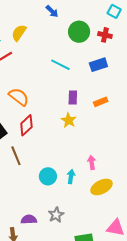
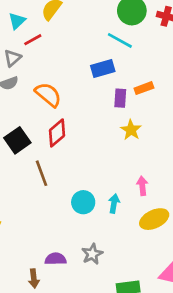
cyan line: (60, 65) -> (120, 40), moved
blue rectangle: (98, 65) -> (103, 68), moved
orange rectangle: (101, 102) -> (144, 88), moved
yellow star: (69, 120) -> (131, 130), moved

